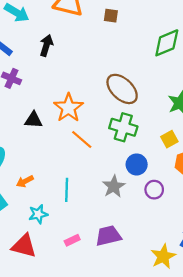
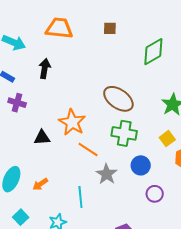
brown square: (111, 16) -> (110, 28), moved
orange arrow: (25, 181) -> (40, 184), moved
gray star: (114, 186) -> (107, 174), moved
purple circle: (154, 190) -> (155, 194), moved

